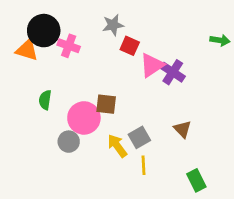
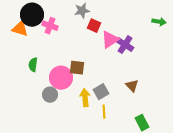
yellow arrow: (117, 146) -> (85, 98), turned 30

